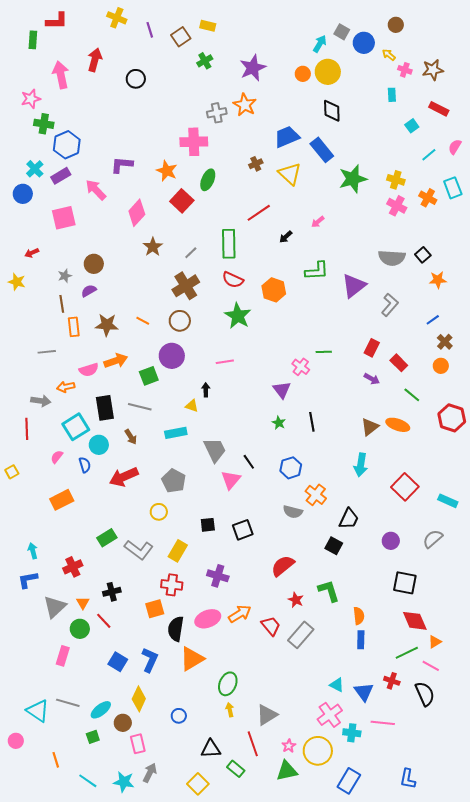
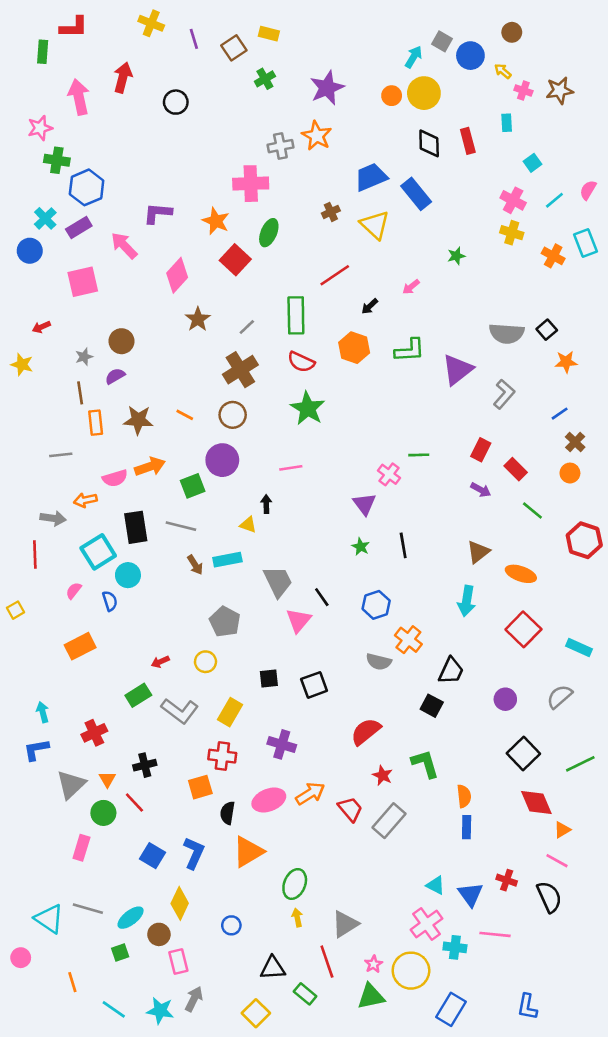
red rectangle: (439, 109) -> (468, 141), moved, turned 48
green star: (353, 179) -> (456, 256), moved, size x0.5
pink cross: (397, 206) -> (513, 200), moved
orange hexagon: (274, 290) -> (354, 348), moved
orange ellipse: (398, 425) -> (521, 574), moved
brown arrow: (131, 437) -> (195, 565), moved
red arrow: (124, 477) -> (160, 662), moved, size x0.5
black square: (405, 583) -> (523, 753), turned 35
black semicircle: (176, 629) -> (227, 813), size x0.7
green line: (407, 653) -> (580, 764), moved

